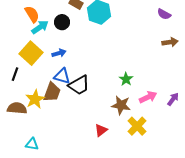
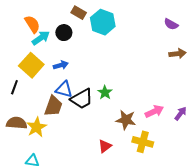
green star: (126, 79) -> (105, 92), moved
yellow star: (35, 99) -> (37, 127), moved
yellow cross: (137, 126) -> (143, 142), turned -30

